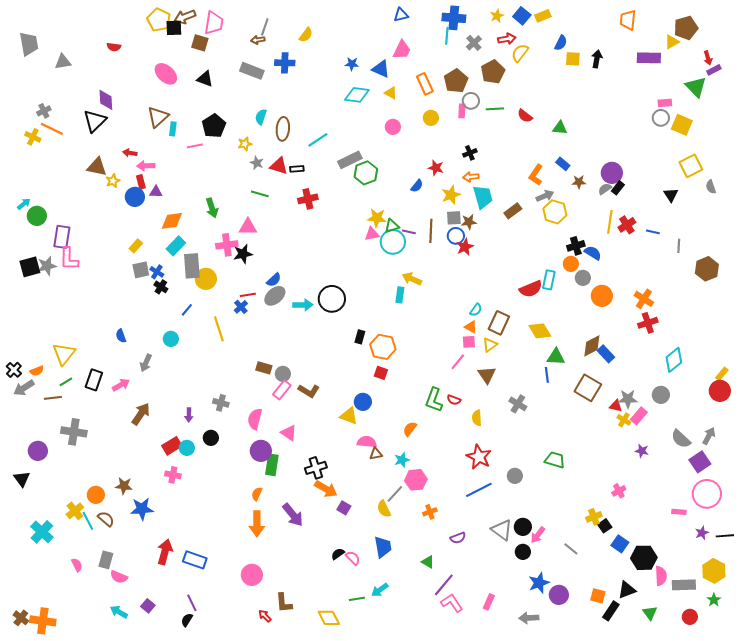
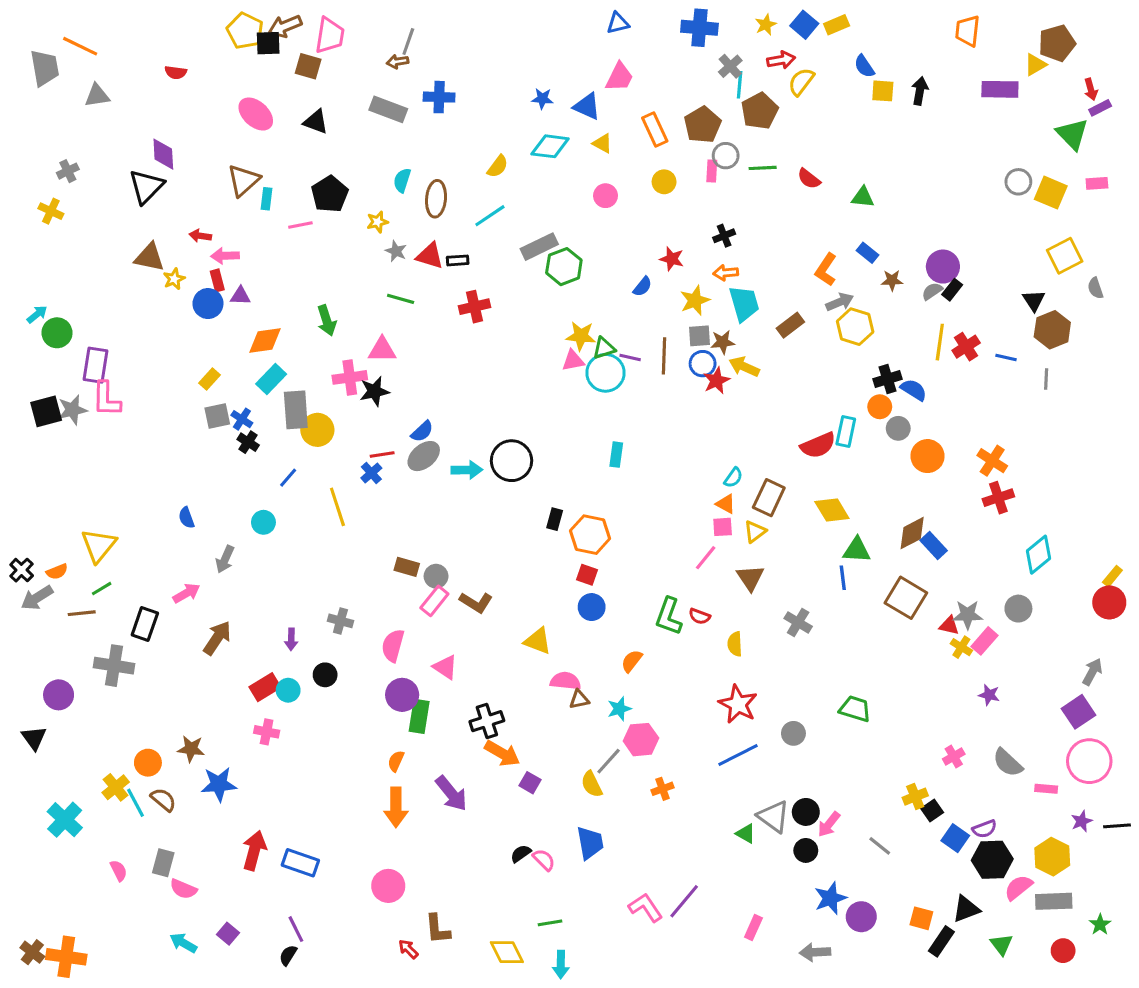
yellow semicircle: (306, 35) -> (498, 166), moved
cyan line: (447, 36) -> (740, 85), moved
blue semicircle: (561, 43) -> (864, 66), turned 119
pink rectangle: (665, 103) -> (1097, 183), moved
orange line: (52, 129) -> (80, 46), moved
brown hexagon: (707, 269) -> (1052, 330), moved
yellow arrow: (412, 279) -> (744, 367), moved
black rectangle: (94, 380) -> (145, 624), moved
blue circle: (363, 402) -> (592, 607), moved
gray semicircle: (681, 439) -> (1008, 763), moved
purple semicircle: (458, 538) -> (985, 829), moved
green triangle: (428, 562) -> (746, 834), moved
yellow hexagon: (714, 571) -> (1052, 857), moved
pink semicircle: (661, 576) -> (1018, 887), turned -126
cyan arrow: (380, 590) -> (561, 964), moved, turned -54
pink L-shape: (452, 603) -> (646, 907), moved

